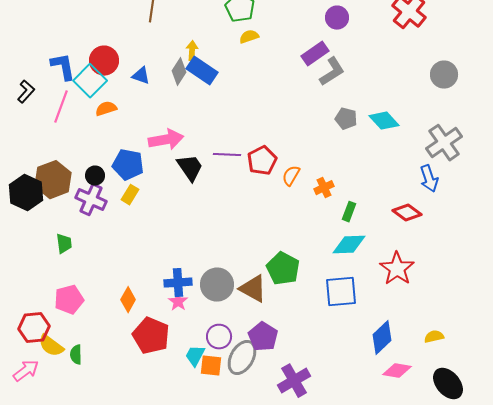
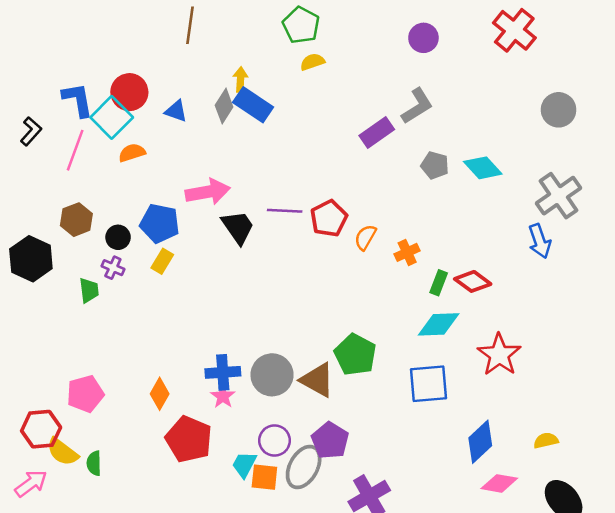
purple rectangle: (315, 54) -> (377, 133), moved
brown hexagon: (53, 180) -> (76, 220), moved, size x0.7
purple cross: (91, 200) -> (113, 268), size x0.6
red diamond: (407, 213) -> (473, 281), moved
green trapezoid: (64, 244) -> (89, 290), moved

